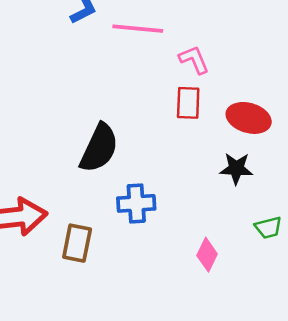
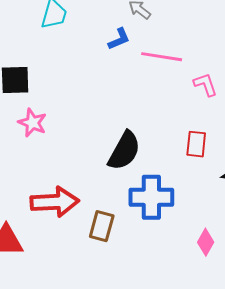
red rectangle: (188, 103) -> (196, 144), moved
blue cross: (136, 203) -> (151, 197), size x1.4

